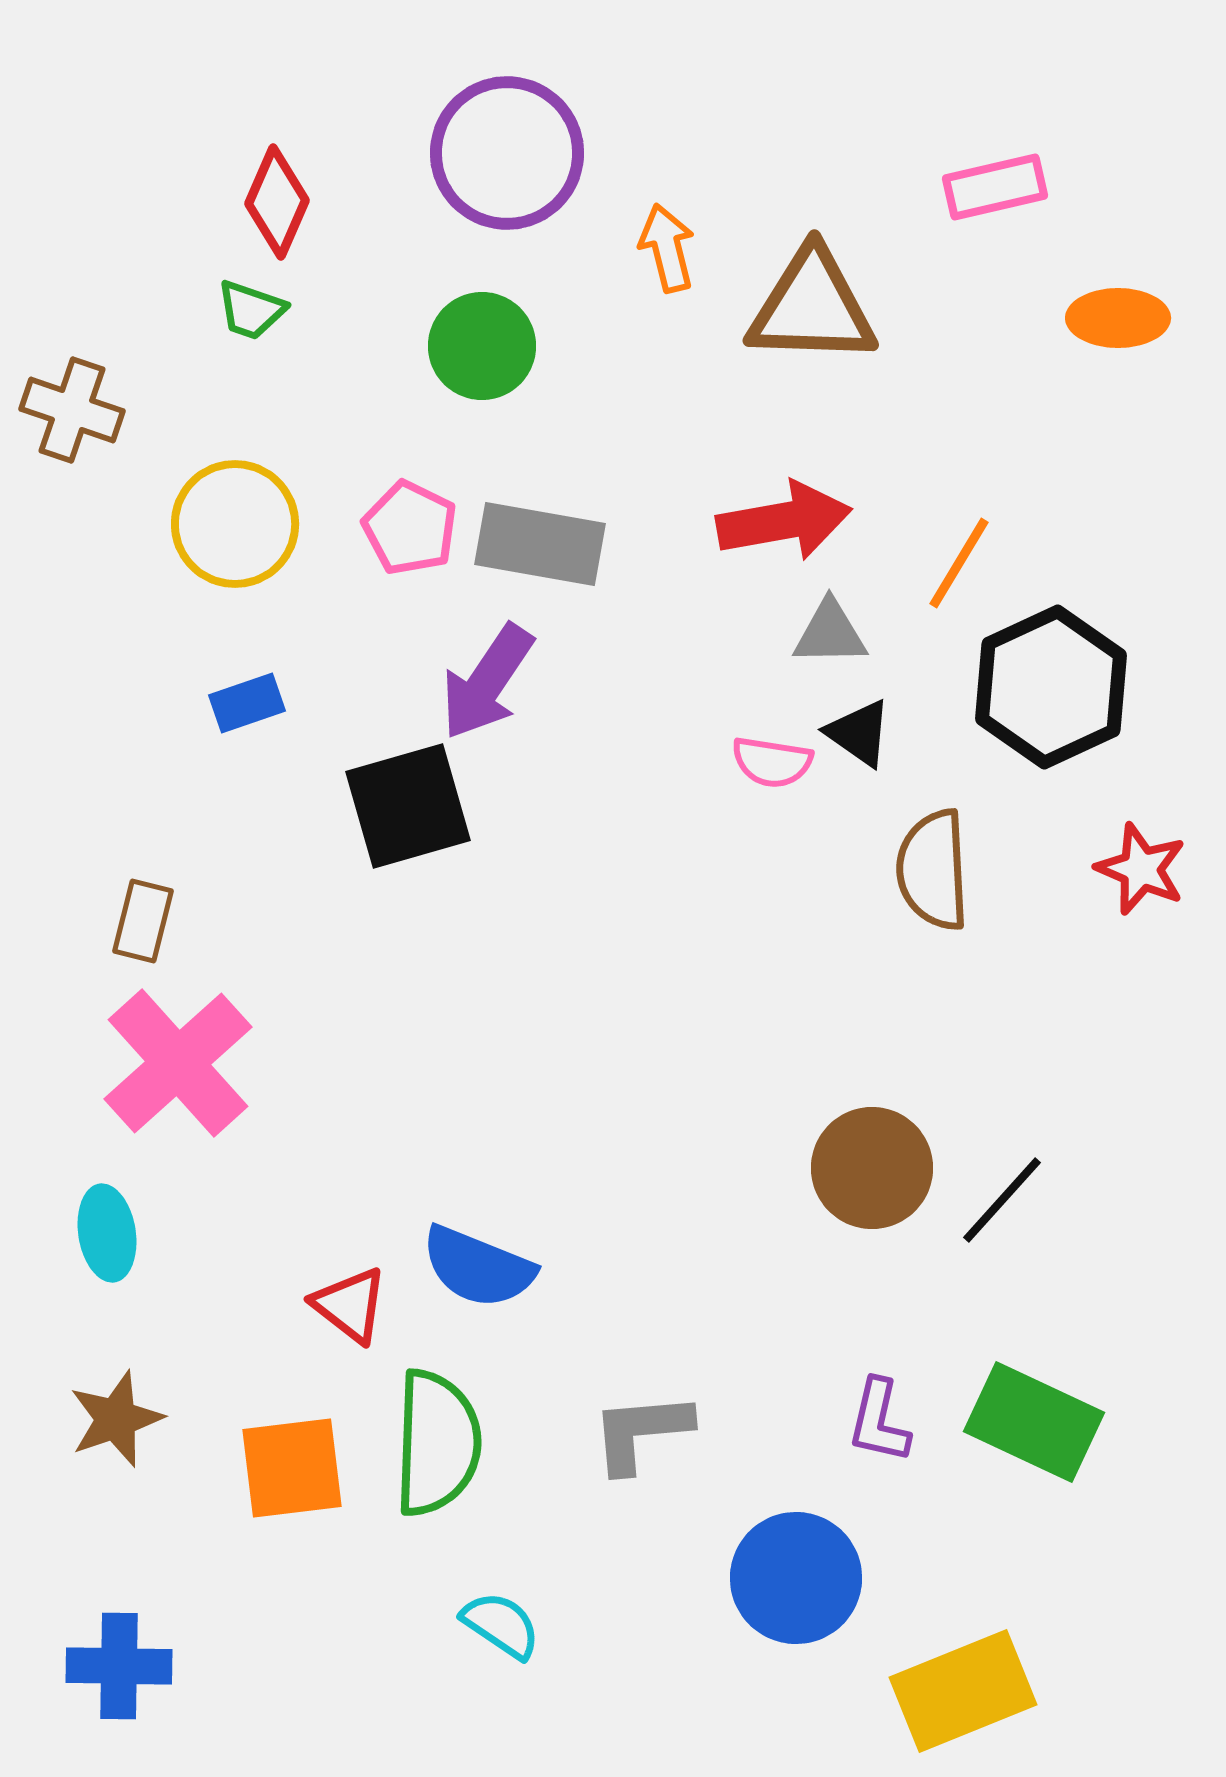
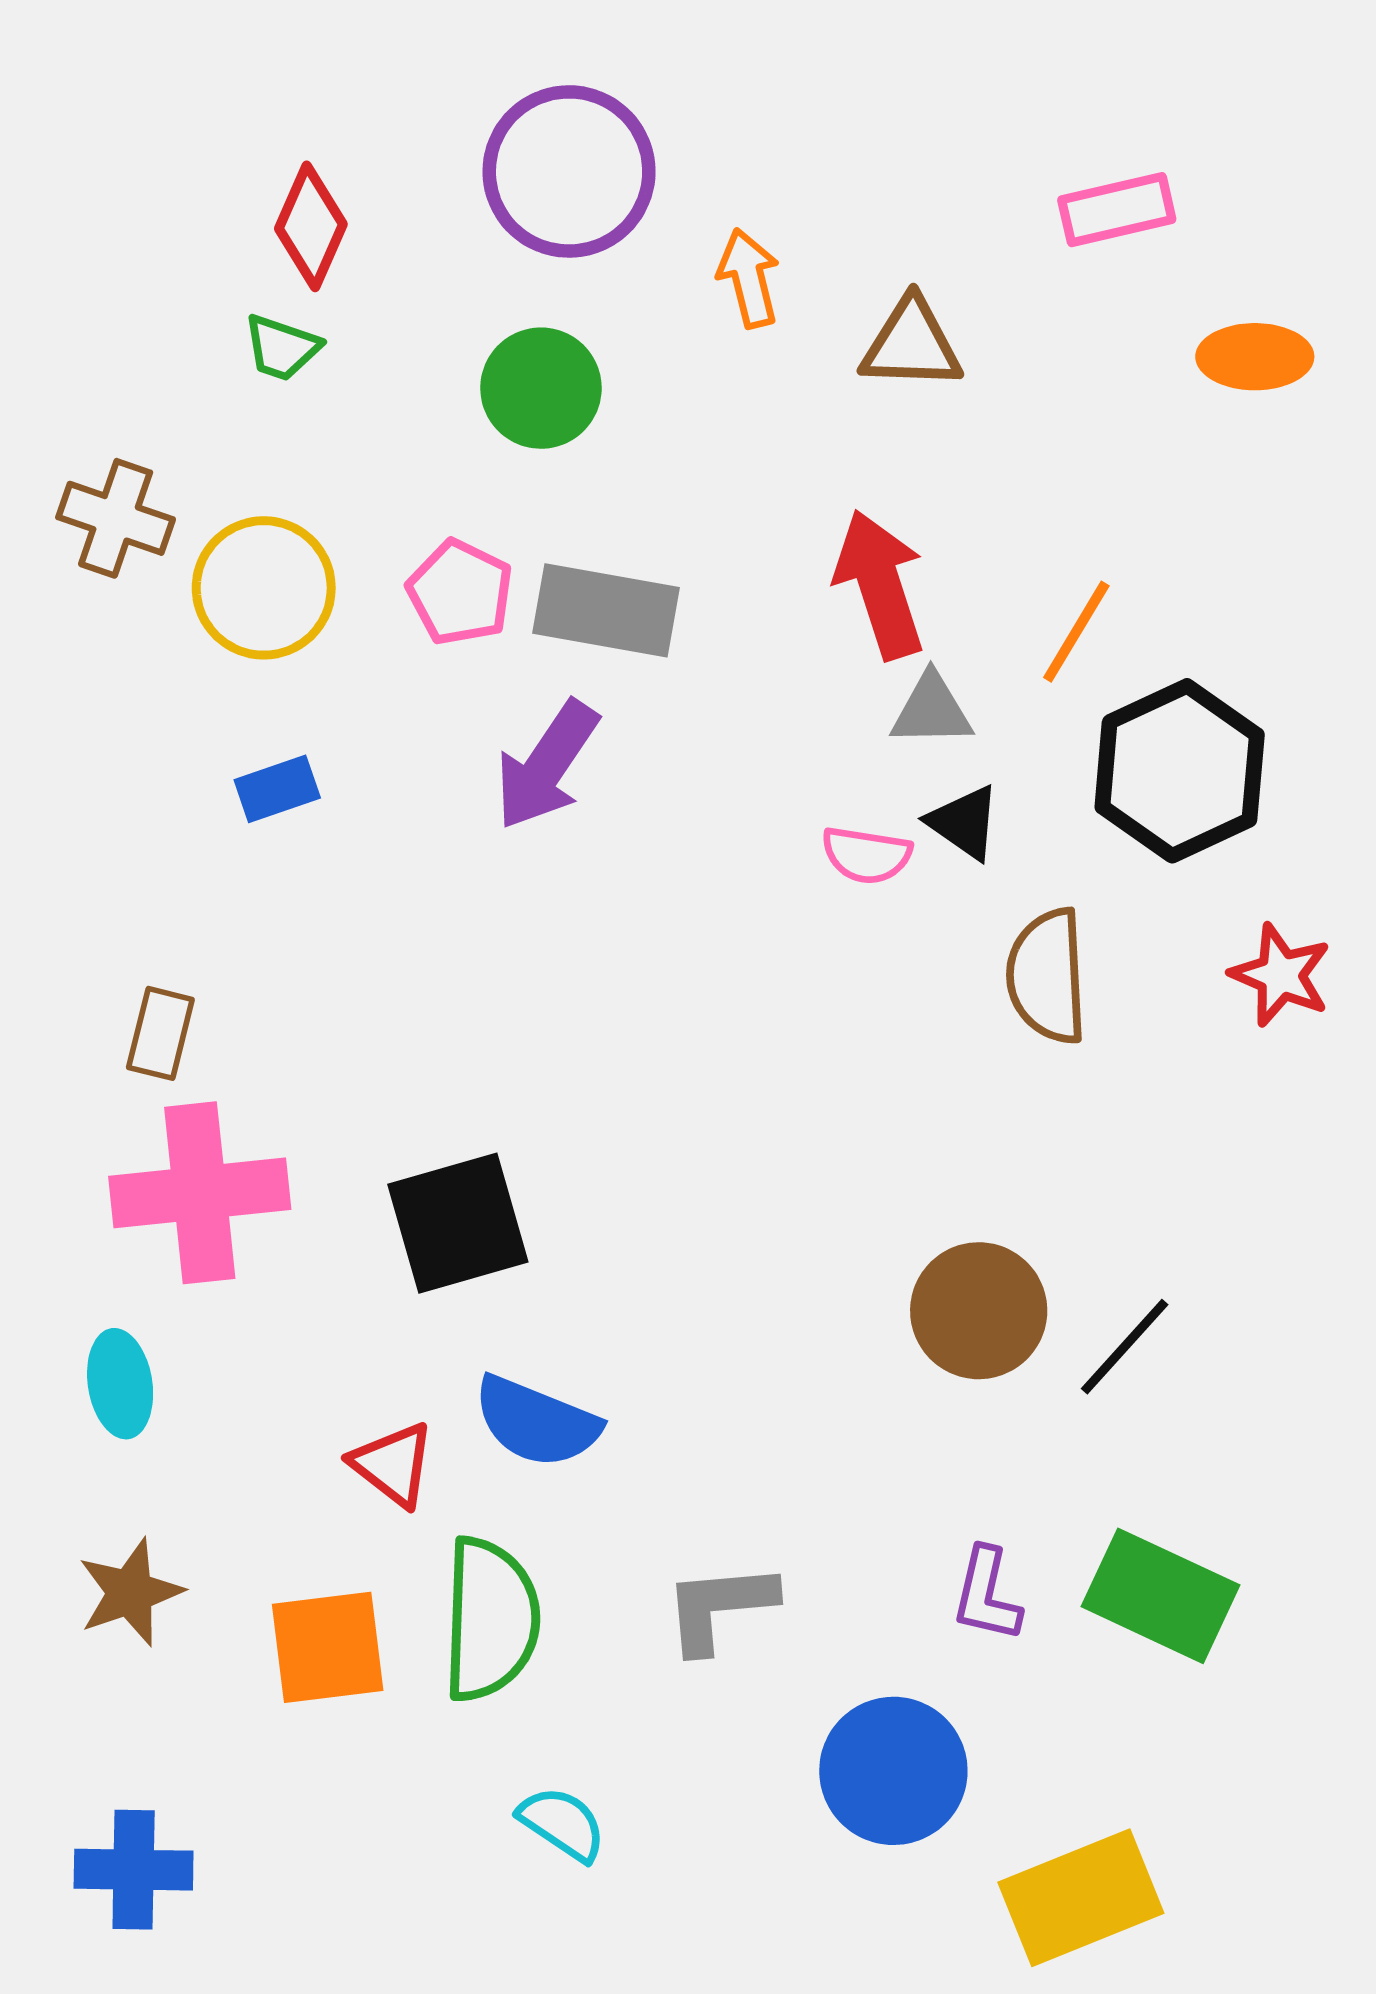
brown triangle: (812, 307) -> (911, 344), size x0.7
brown cross: (72, 410) -> (116, 518), moved
red arrow: (784, 521) -> (880, 585), turned -98
black square: (408, 806) -> (458, 1223), moved
pink cross: (178, 1063) -> (200, 1193), turned 36

